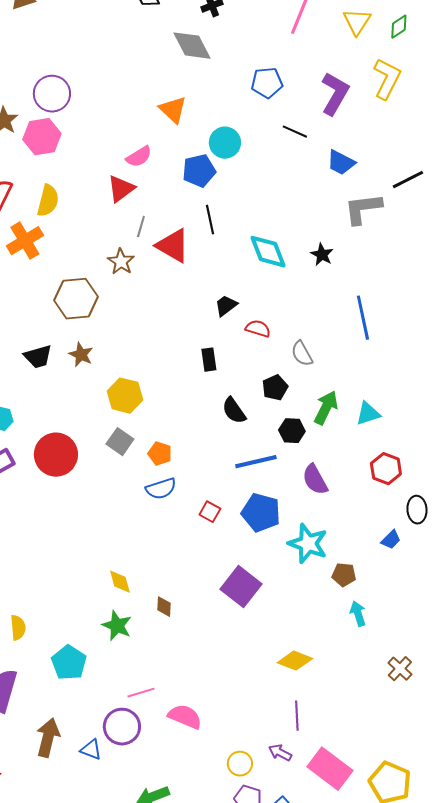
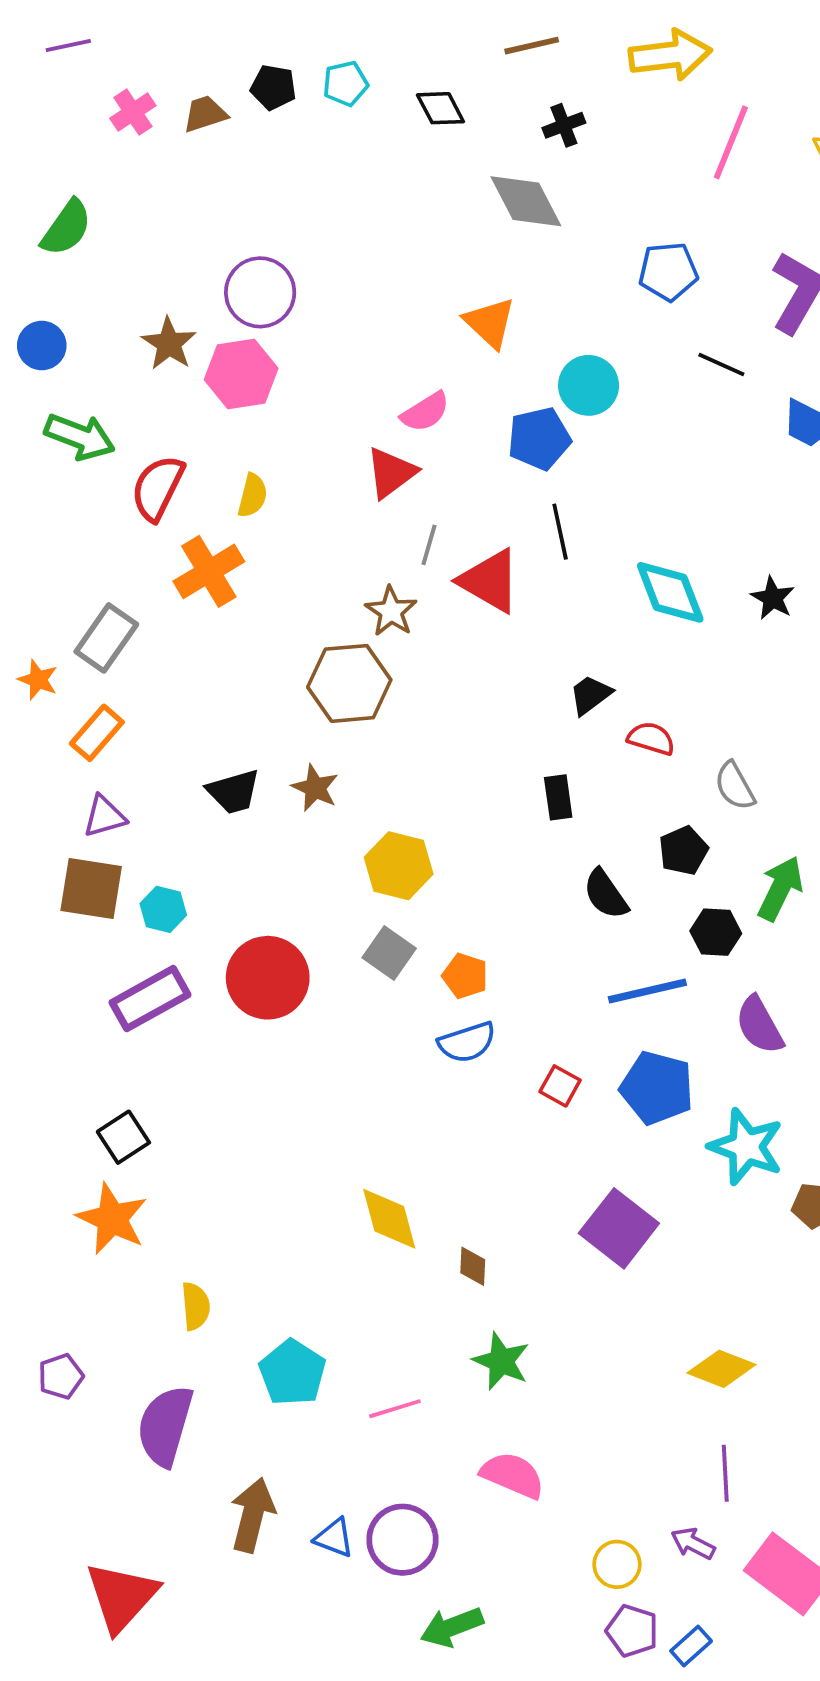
yellow semicircle: (48, 201) -> (253, 496), size x0.7
brown hexagon: (76, 299) -> (349, 683), moved
yellow diamond: (120, 582) -> (389, 1219), size x1.4
green star: (117, 626) -> (501, 1361), moved
pink line: (141, 693) -> (395, 1409), moved
purple circle: (122, 727) -> (402, 1540), moved

